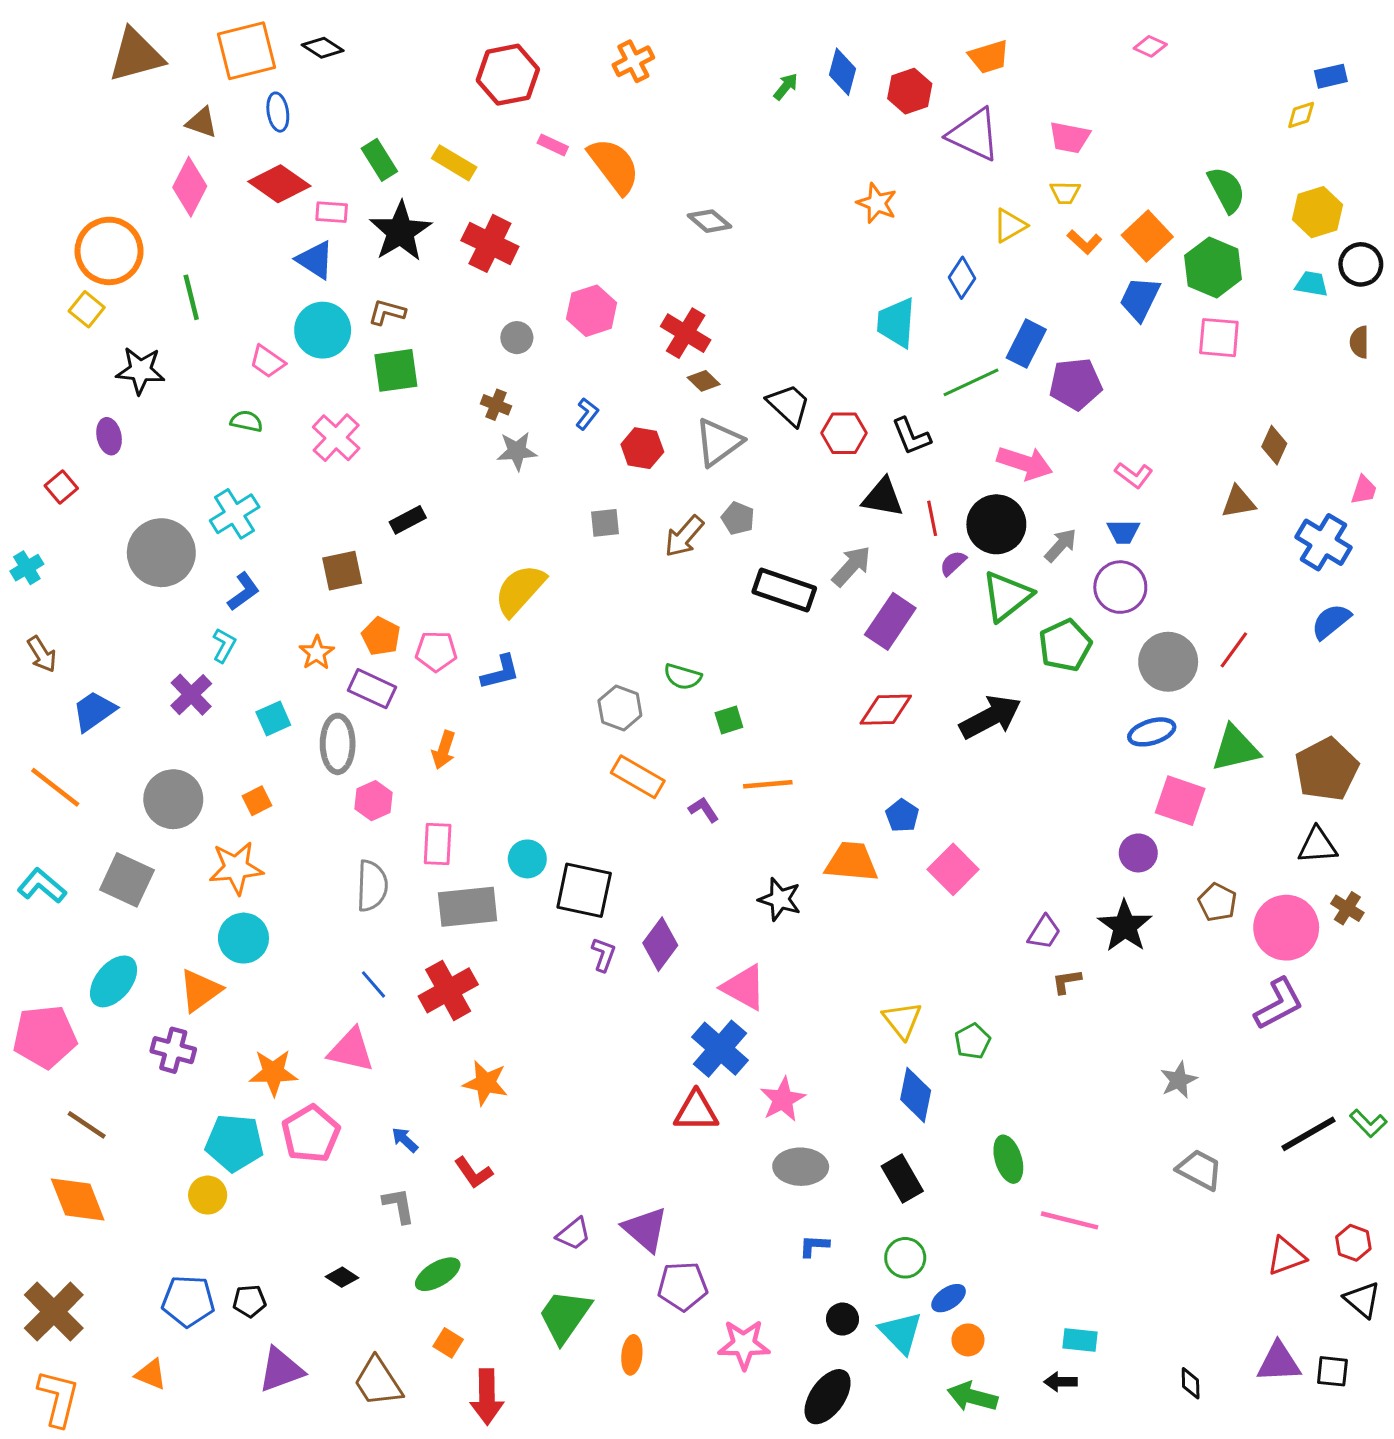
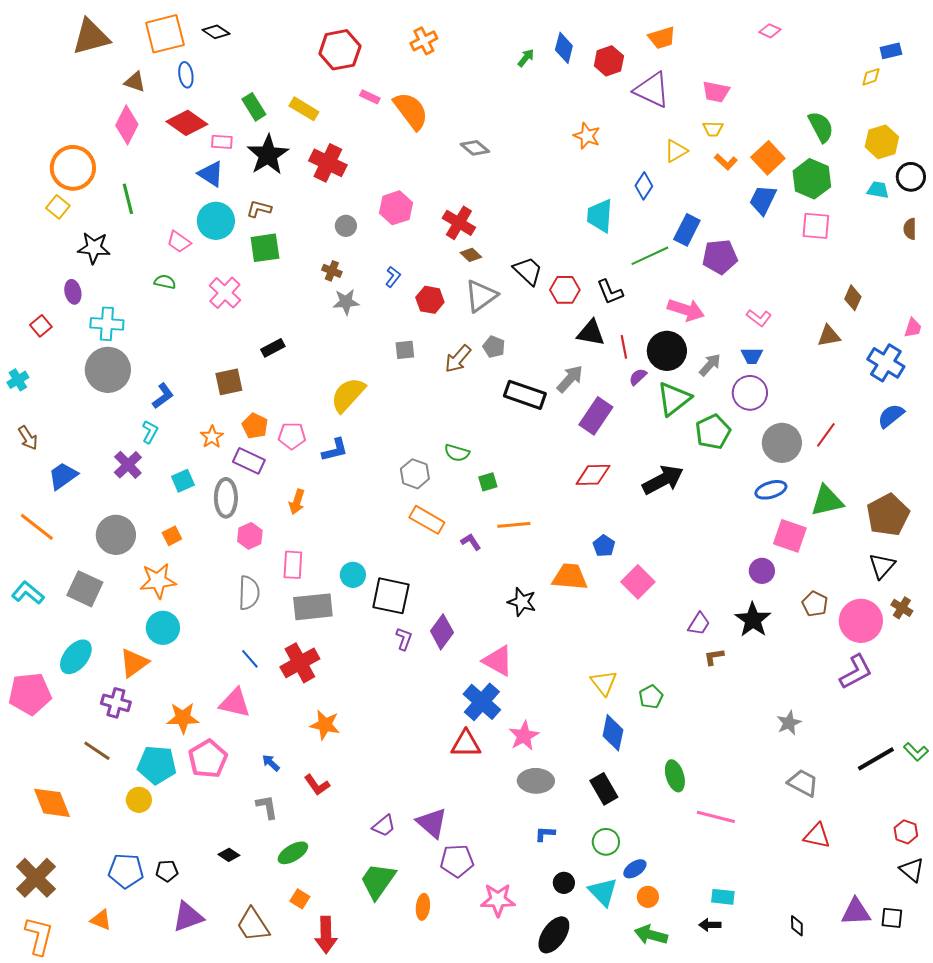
cyan cross: (235, 514) -> (107, 324), moved, turned 36
black triangle: (1318, 845) -> (882, 566), turned -44
brown line: (87, 1125) -> (97, 751), moved
red triangle: (1286, 1256) -> (817, 836), moved, turned 32

